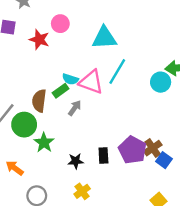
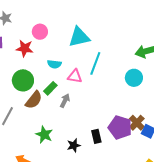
cyan semicircle: (70, 79) -> (54, 64), moved
pink triangle: (91, 82) -> (75, 76), size x0.7
cyan circle: (161, 82) -> (134, 78), moved
brown semicircle: (39, 101) -> (34, 100), turned -138
green circle: (24, 125) -> (23, 80), moved

